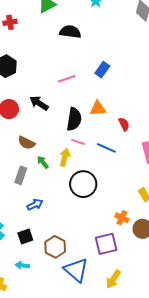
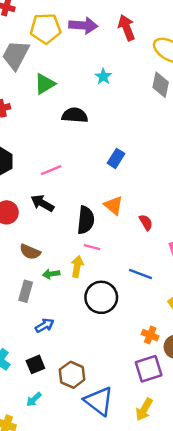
pink line: (67, 79) -> (51, 170), moved
orange triangle: (98, 108) -> (113, 205), turned 48
blue line: (106, 148) -> (141, 274), moved
green arrow: (43, 162) -> (51, 274), turned -56
purple square: (106, 244) -> (149, 369), moved
cyan arrow: (22, 265) -> (34, 399), turned -48

